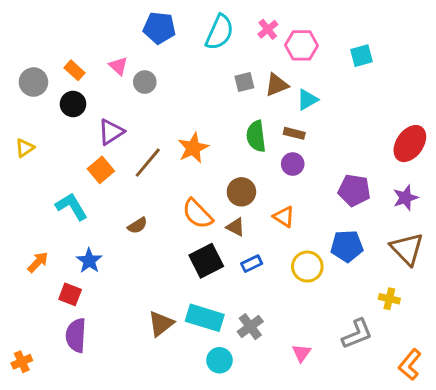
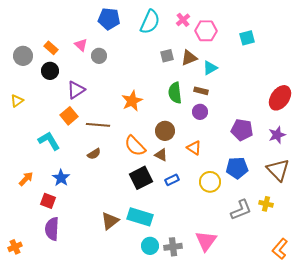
brown line: (148, 163) -> (98, 125), moved, turned 55
gray cross: (250, 327) -> (173, 247), moved, turned 30
gray L-shape: (357, 334) -> (241, 210), moved
pink triangle: (301, 353) -> (206, 241), size x1.6

